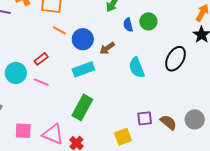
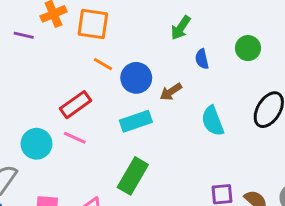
green circle: (148, 21) -> (248, 48), moved
red rectangle: (41, 59) -> (75, 105), size x1.5
cyan circle: (16, 73) -> (36, 144), moved

